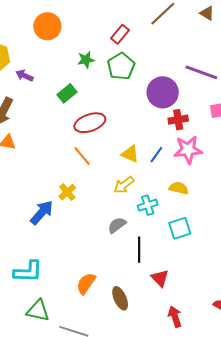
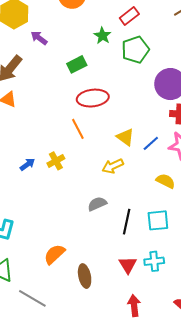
red rectangle: (120, 34) -> (129, 16), moved
green star: (86, 60) -> (102, 36), turned 30
cyan cross: (148, 205) -> (154, 261), moved
blue arrow: (42, 212) -> (27, 164), moved, size x0.6
black line: (139, 250) -> (127, 222), moved

